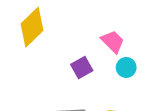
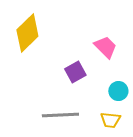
cyan circle: (126, 68) -> (118, 91), moved

